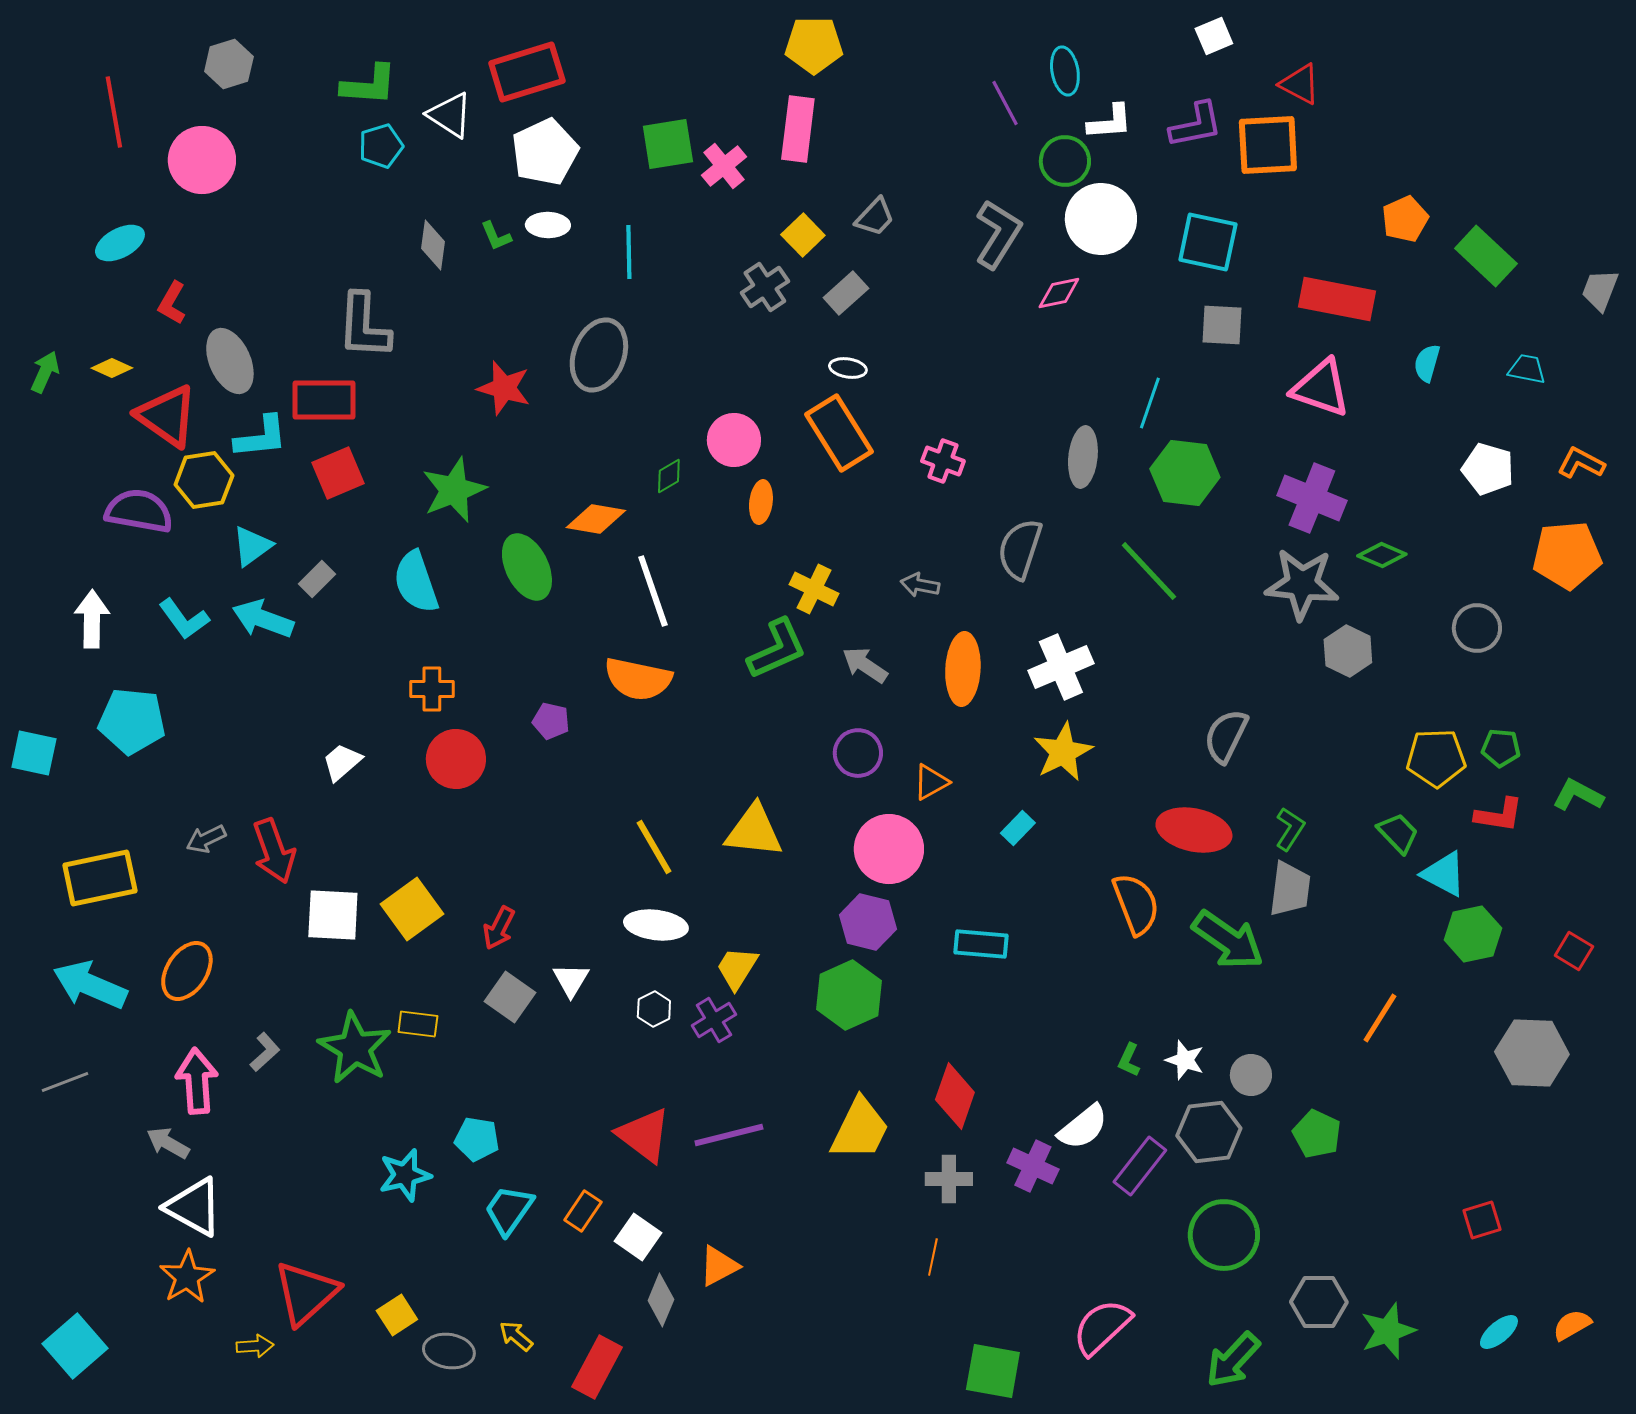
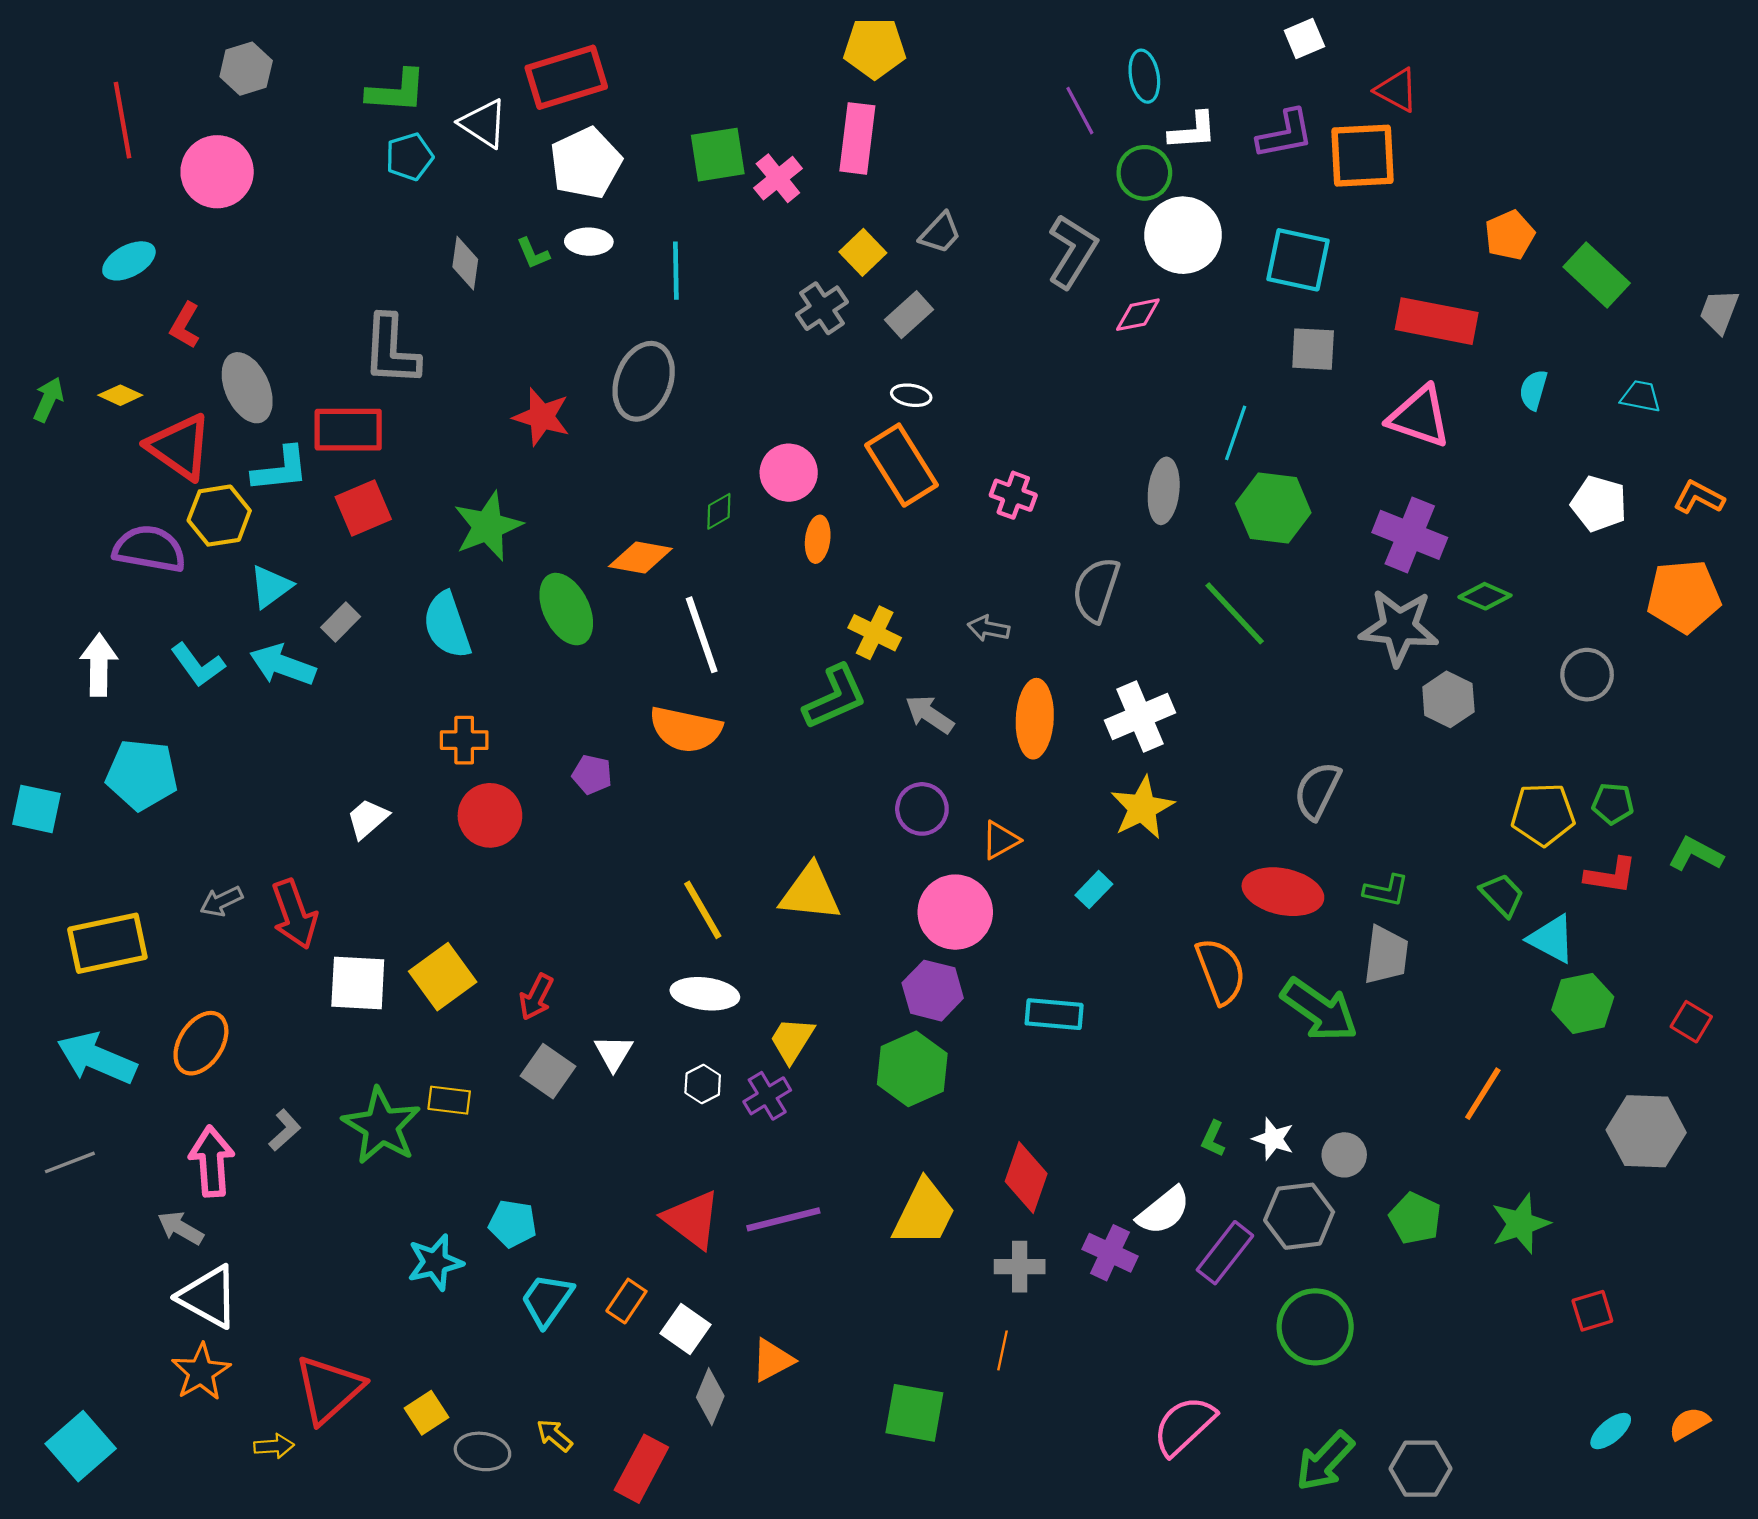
green L-shape: (1290, 829) -> (1386, 891), turned 69
gray hexagon: (1319, 1302) -> (1420, 1469), moved
green star: (1388, 1331) -> (1520, 1224), moved
green square: (993, 1371) -> (914, 1413), moved

